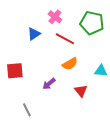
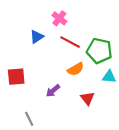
green pentagon: (92, 23) -> (99, 51), moved

